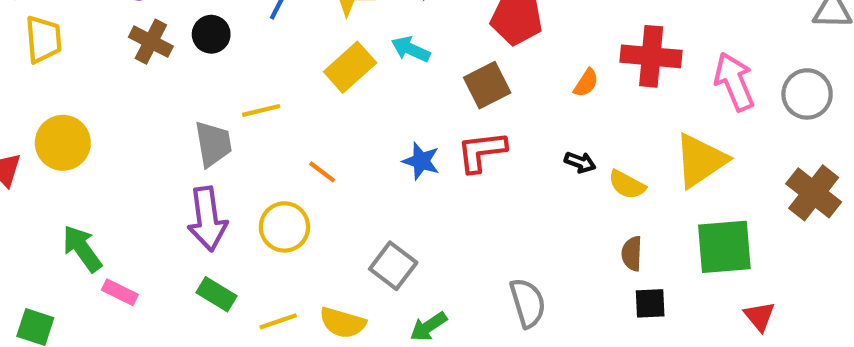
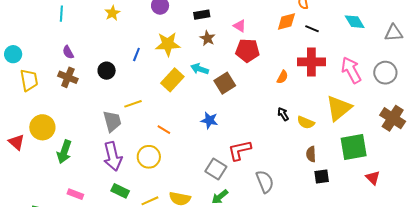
brown cross: (151, 42) -> (68, 77), moved
brown square: (487, 85) -> (225, 83), moved
red L-shape: (482, 152) -> (240, 150), moved
black arrow: (580, 162) -> (283, 114), turned -136
green arrow: (82, 248) -> (64, 152), moved, turned -120
gray square: (393, 266) -> (216, 169), moved

